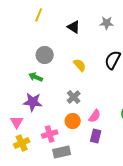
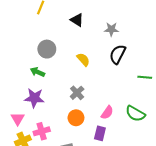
gray star: (107, 23) -> (111, 29), moved
pink semicircle: (95, 116) -> (107, 113), moved
pink cross: (50, 134) -> (42, 131), moved

